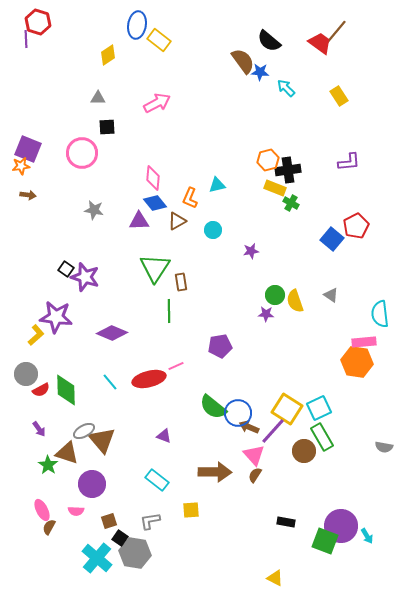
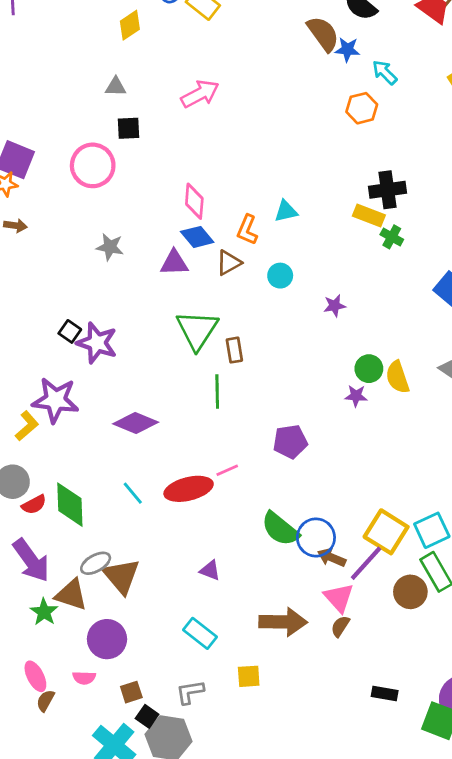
orange hexagon: (268, 160) -> (362, 108), moved
purple arrow: (39, 429) -> (31, 560), size x2.0

